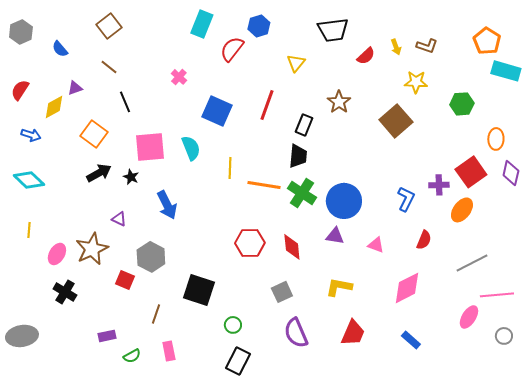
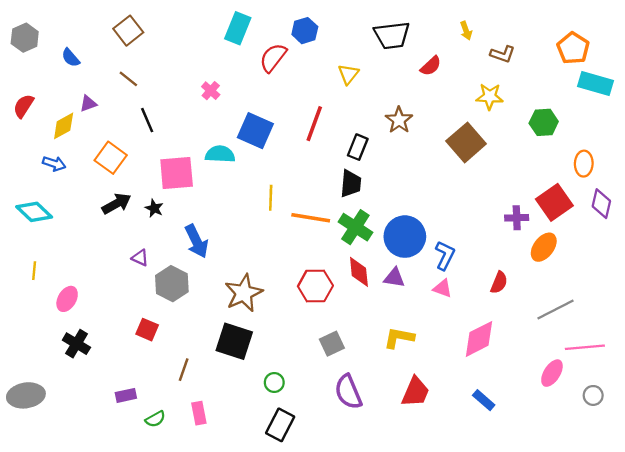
yellow arrow: (396, 47) -> (466, 31), moved
blue arrow: (31, 135) -> (54, 164), moved
cyan semicircle: (191, 148) -> (220, 154), moved, turned -65
blue L-shape: (406, 199) -> (445, 255), moved
red hexagon: (250, 243) -> (315, 286), moved
red diamond: (292, 247) -> (359, 272), moved
brown star: (92, 249) -> (244, 293), moved
gray hexagon: (151, 257) -> (172, 284), moved

